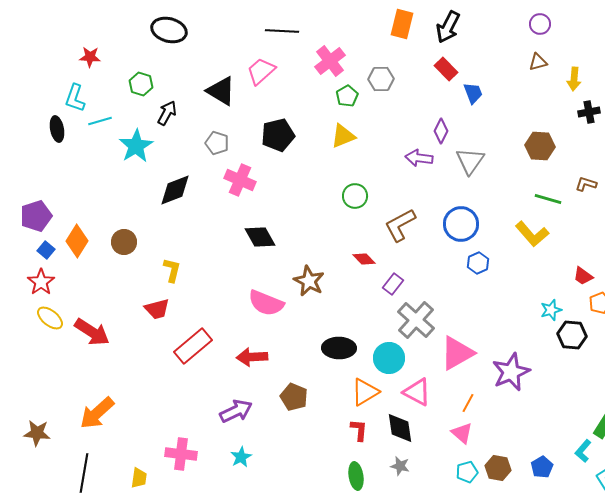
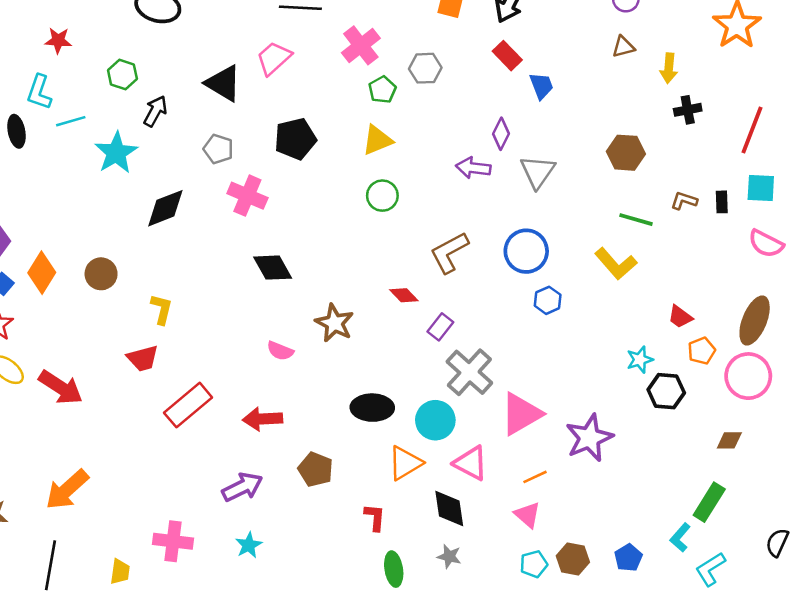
green circle: (355, 196) -> (382, 196), moved
pink semicircle: (266, 303) -> (280, 351), size x0.6
orange line: (468, 403) -> (535, 477), turned 36
red L-shape: (359, 430) -> (375, 517), moved

